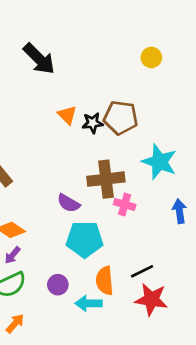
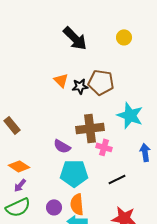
black arrow: (39, 59) -> (75, 38), moved
black line: (142, 271) -> (117, 179), moved
orange semicircle: (105, 281) -> (77, 204), moved

